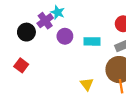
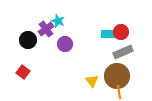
cyan rectangle: (92, 41) -> (109, 34), moved
yellow triangle: (87, 84) -> (92, 81), moved

